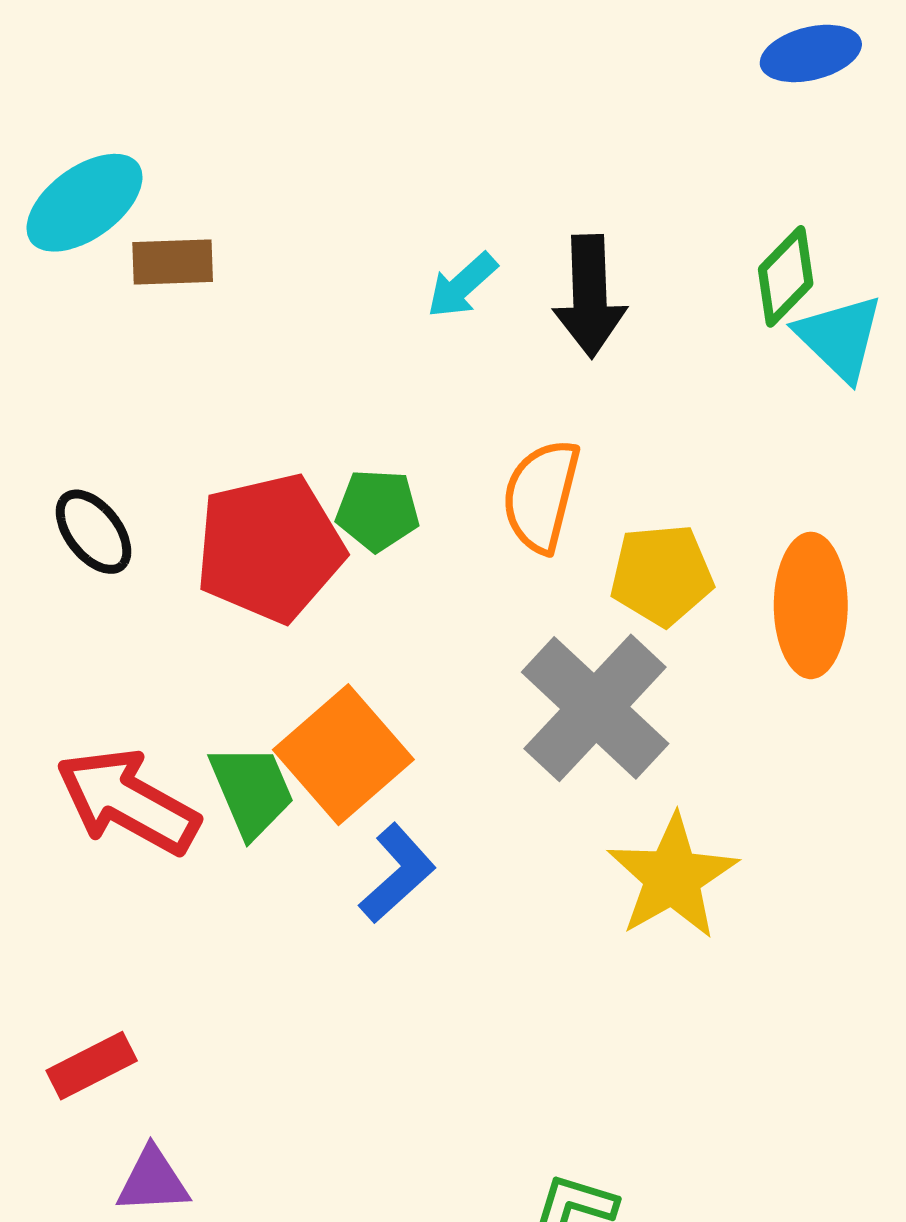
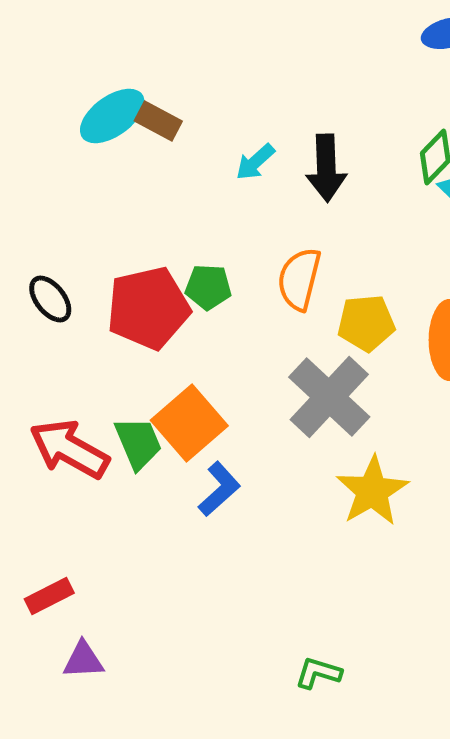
cyan ellipse: (85, 203) -> (112, 116), moved
brown rectangle: (173, 262) -> (158, 121), moved, turned 30

